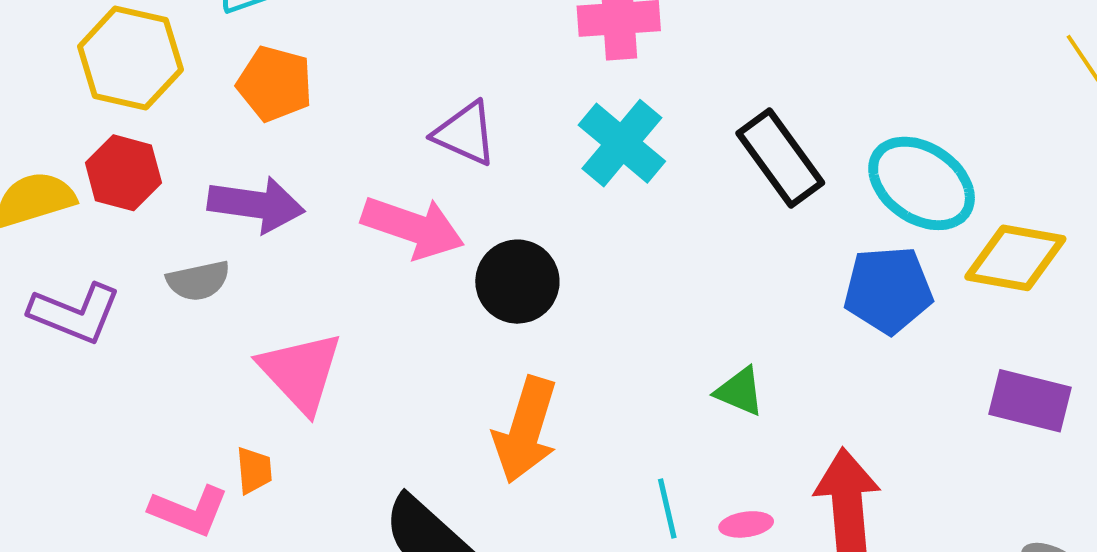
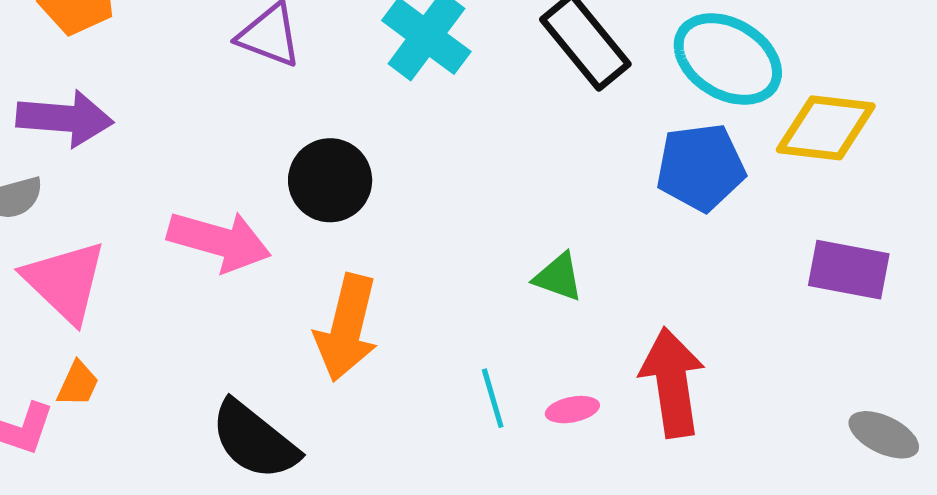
pink arrow: (413, 227) -> (219, 241), moved
pink triangle: (301, 372) -> (65, 281), moved
orange trapezoid: (254, 470) -> (78, 384), turned 33

